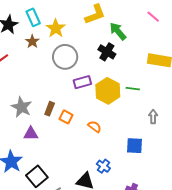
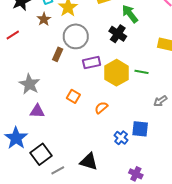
brown rectangle: (50, 109) -> (58, 54), moved
gray arrow: (153, 117) -> (160, 101), turned -128
orange semicircle: (95, 127) -> (101, 108), turned -80
blue cross: (103, 166) -> (121, 138), moved

